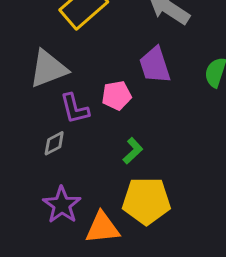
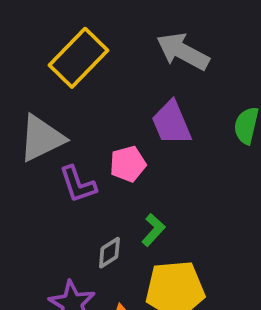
gray diamond: (54, 143) -> (109, 253), moved

